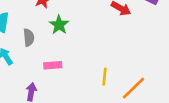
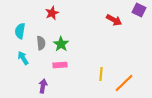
green star: (59, 25) -> (61, 44), moved

